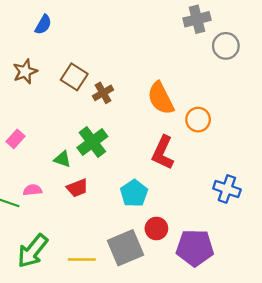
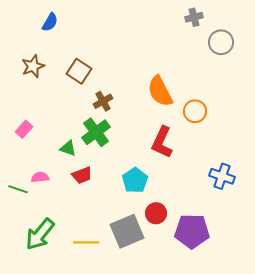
gray cross: (197, 19) -> (194, 17), size x0.7
brown cross: (103, 93) -> (103, 101), moved

